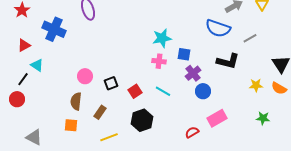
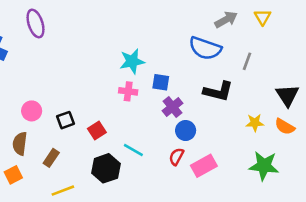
gray line: (250, 38) -> (247, 61), turned -40
cyan line: (163, 91) -> (133, 150), moved
green star: (263, 118) -> (264, 166), size x1.6
orange square: (71, 125) -> (13, 175), turned -32
red semicircle: (192, 132) -> (176, 157), moved, turned -32

